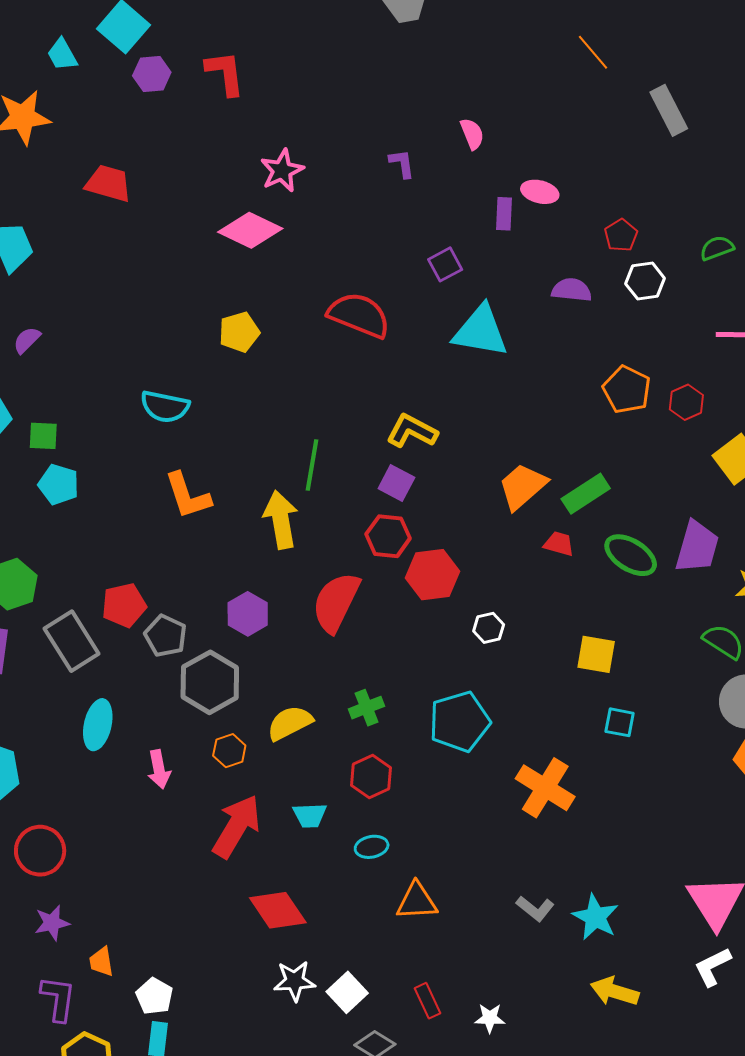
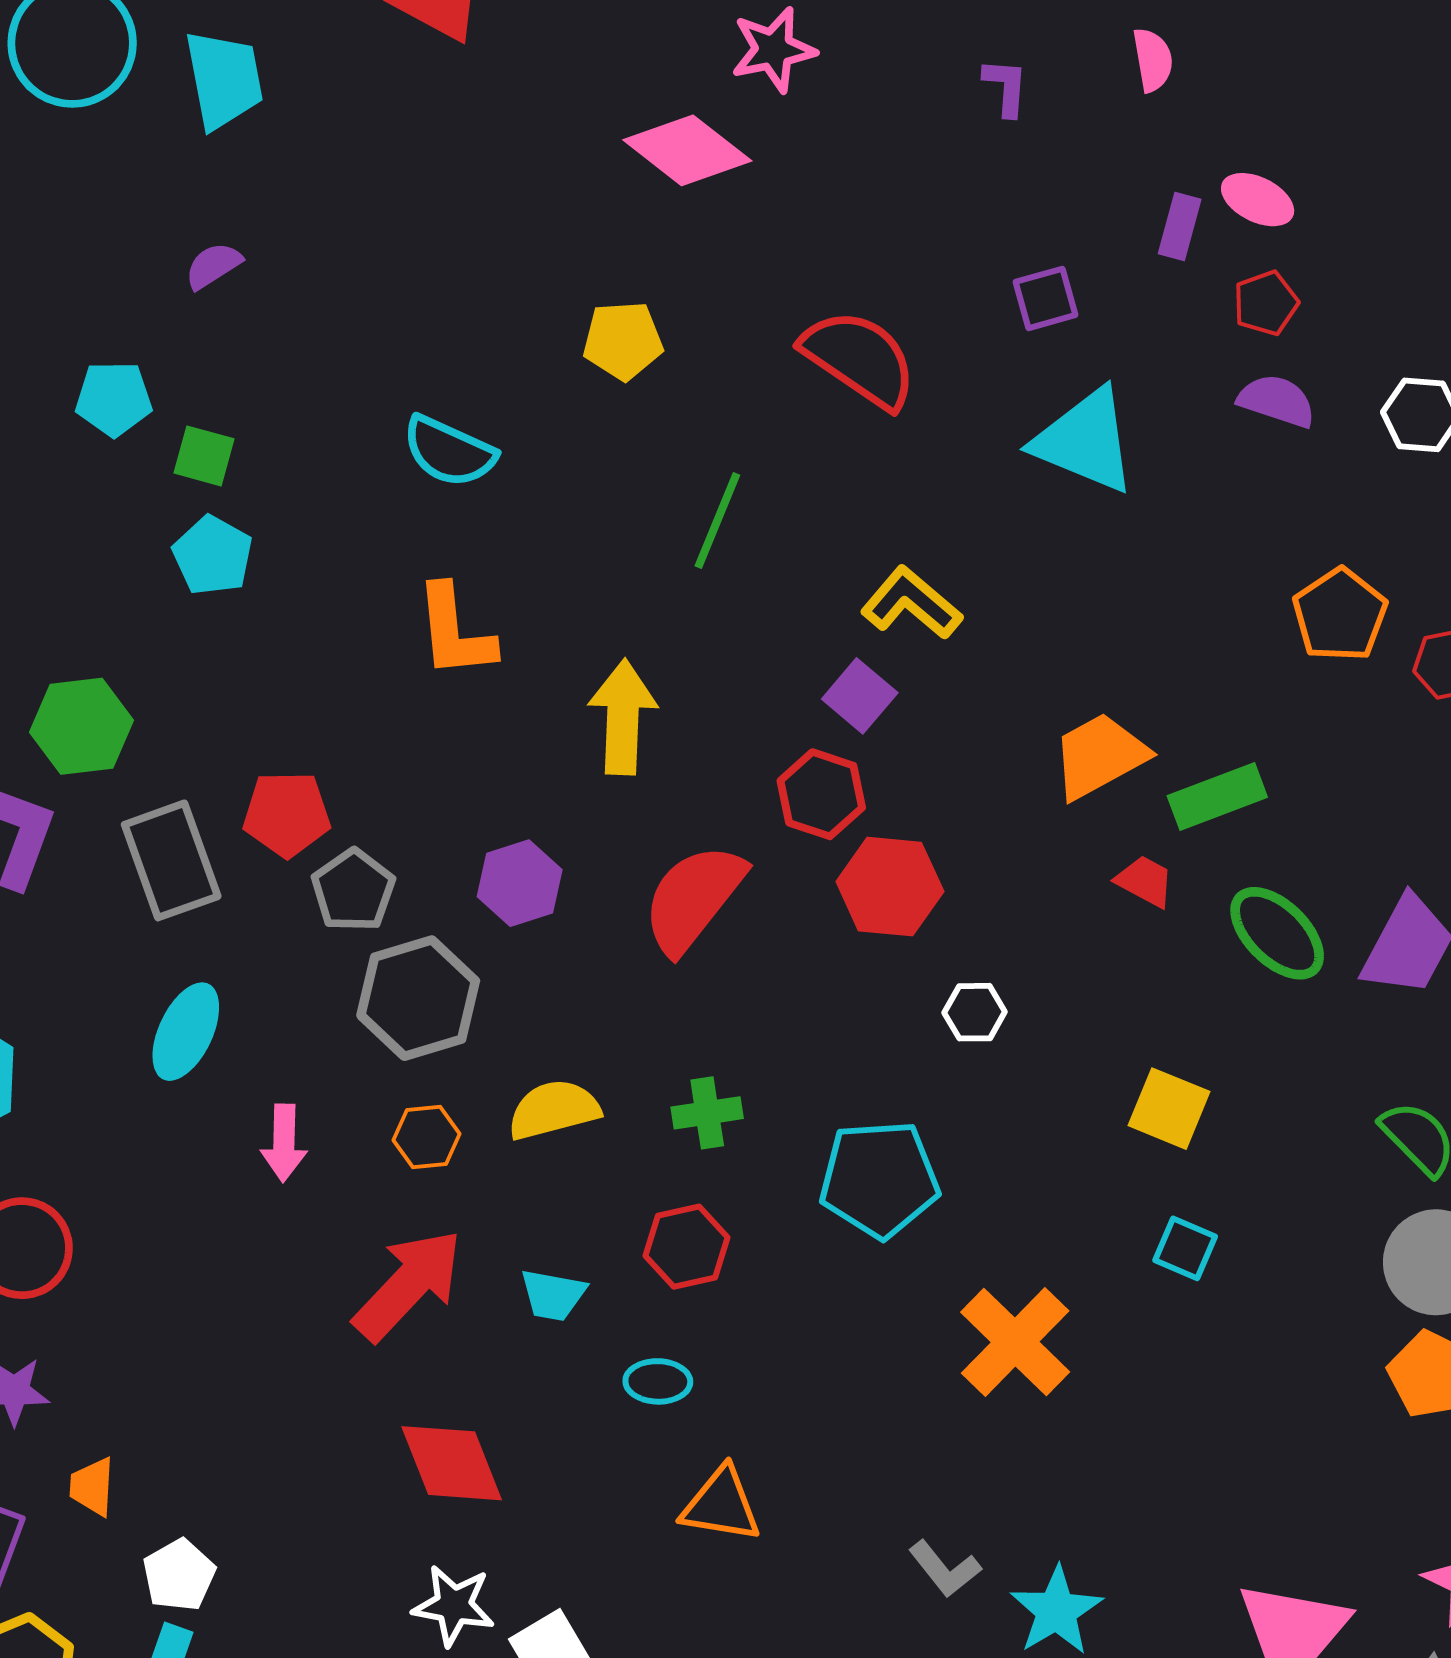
red pentagon: (621, 235) -> (1266, 303), moved
green line: (312, 465) -> (717, 520), moved

